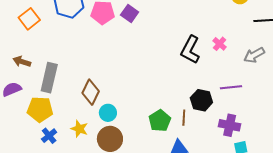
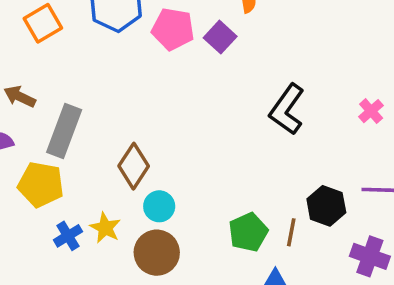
black L-shape: (190, 50) -> (287, 109), moved
blue cross: (49, 136) -> (68, 236), moved

